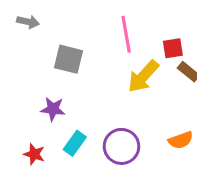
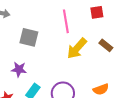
red square: (173, 48) -> (97, 12), moved

